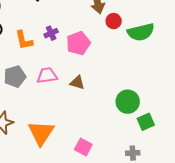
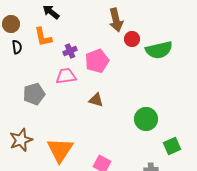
orange L-shape: (24, 40) -> (43, 37), moved
pink trapezoid: (47, 75) -> (66, 76), moved
green square: (146, 122) -> (172, 146), moved

